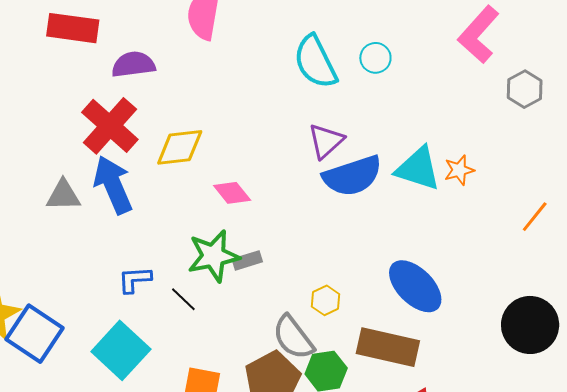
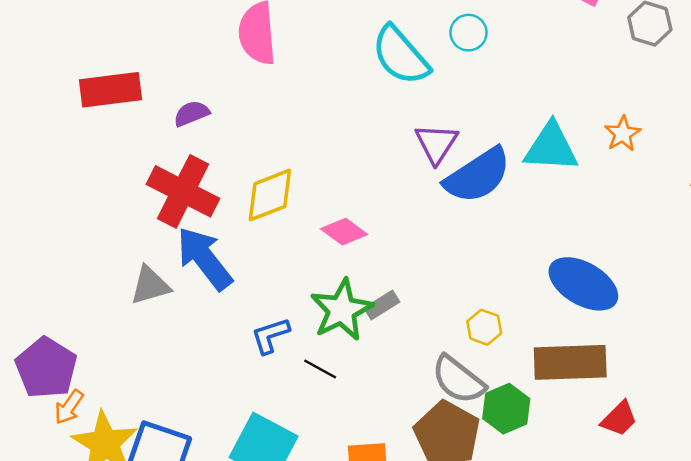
purple semicircle: (133, 64) -> (191, 113), size x0.7
orange star: (459, 170) -> (623, 134), moved
blue L-shape: (135, 280) -> (270, 335), moved

